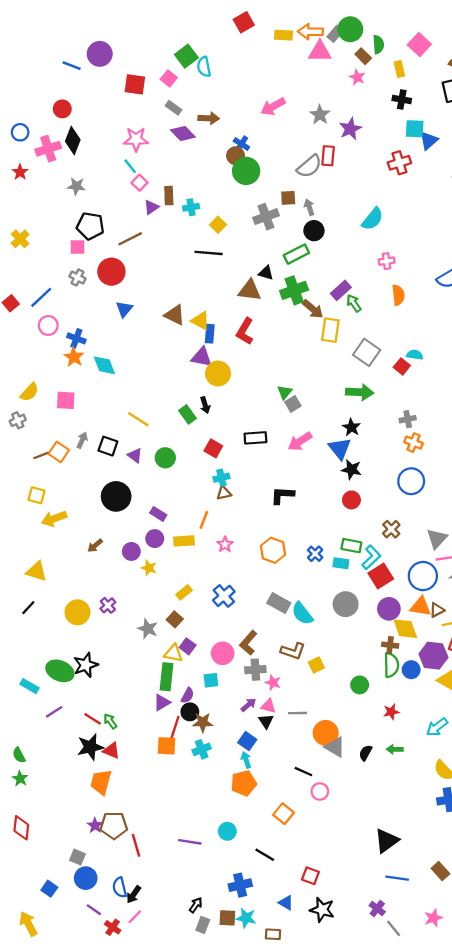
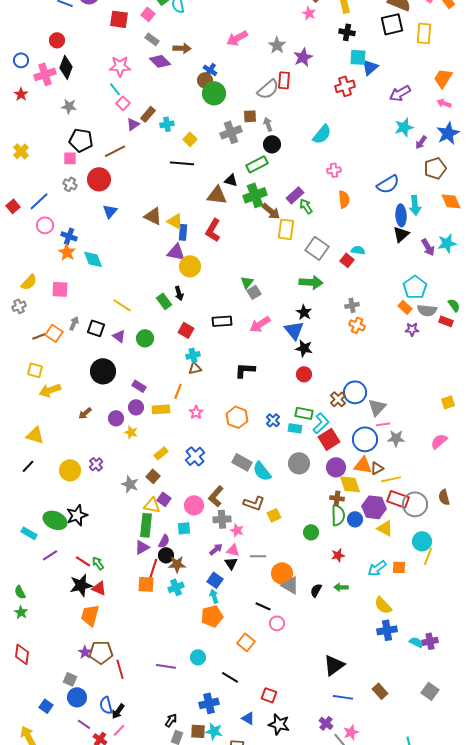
brown rectangle: (169, 196) -> (148, 114), turned 42
blue circle: (411, 481) -> (355, 392), moved
pink star: (433, 918) -> (351, 732), moved

